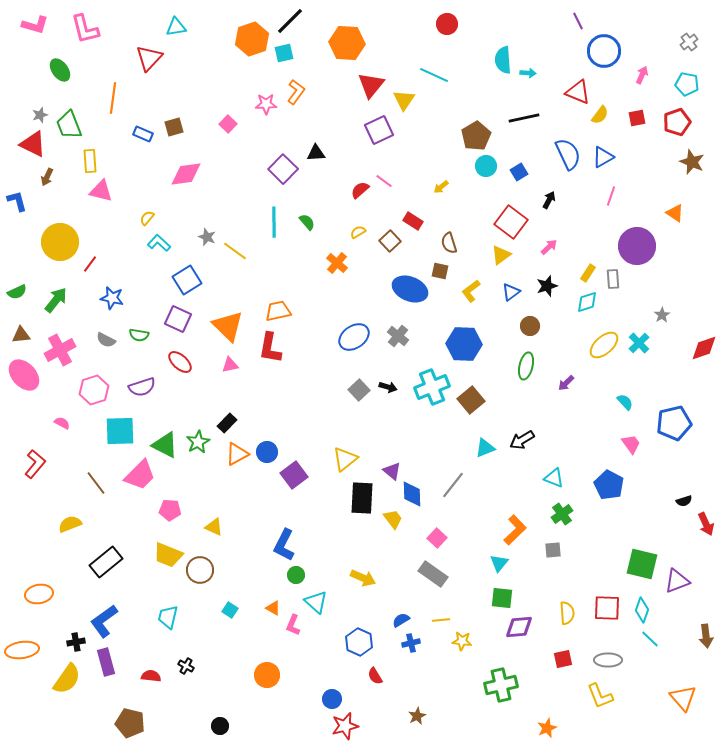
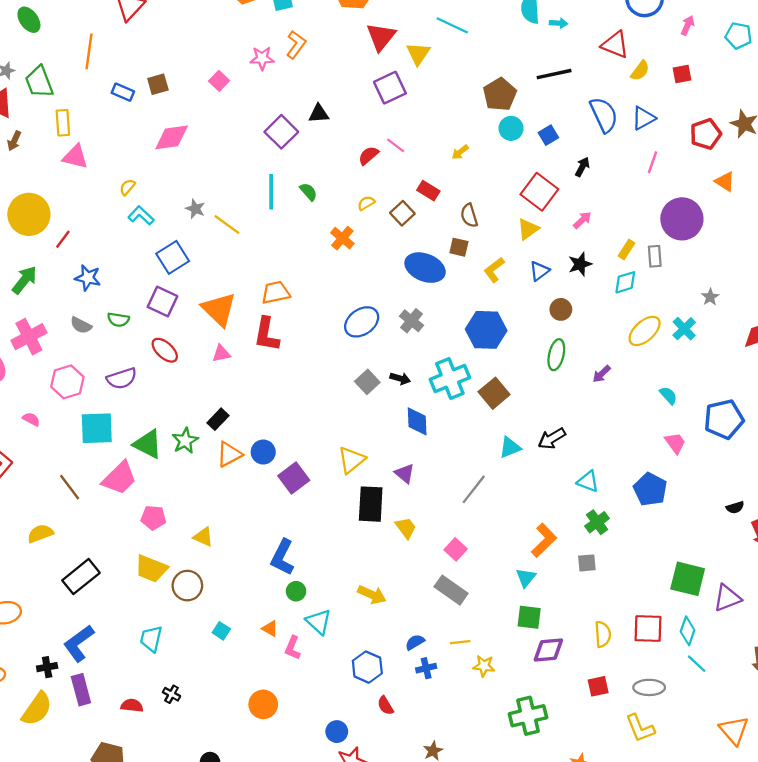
red pentagon: (677, 122) -> (706, 134), moved
blue diamond: (412, 494) -> (417, 421), moved

